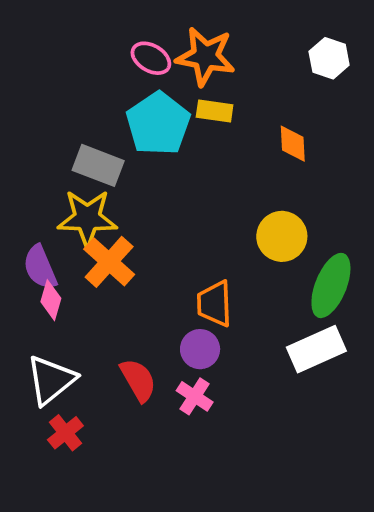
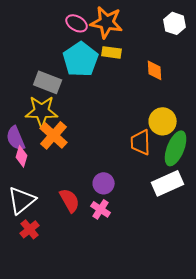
yellow circle: (282, 236) -> (163, 121), moved
orange trapezoid: (215, 304) -> (141, 142), moved

